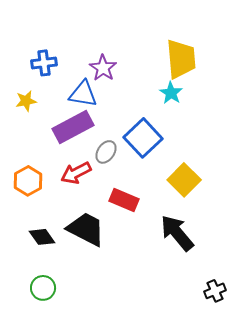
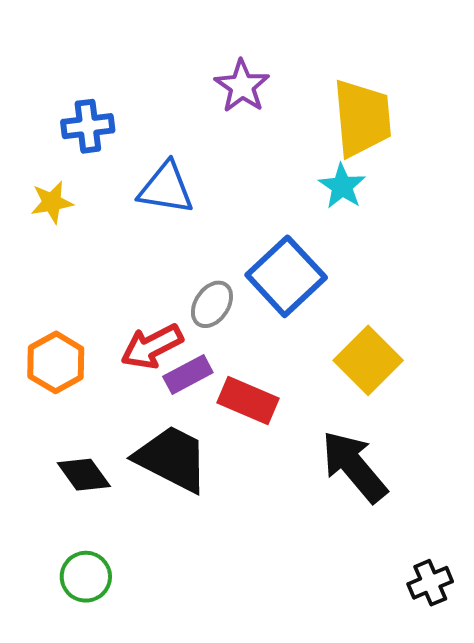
purple star: (103, 68) -> (242, 86), moved
purple rectangle: (73, 127) -> (188, 374), moved, size x0.6

